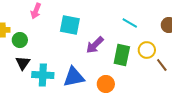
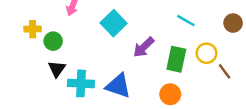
cyan square: (70, 25) -> (114, 23), turned 35
blue triangle: (74, 77) -> (118, 86), turned 30
orange circle: (106, 84) -> (170, 94), moved

